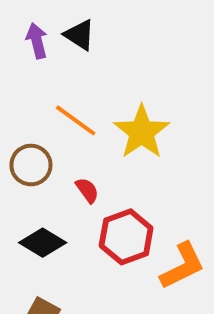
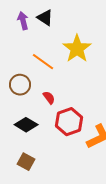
yellow star: (142, 132) -> (77, 49), moved

